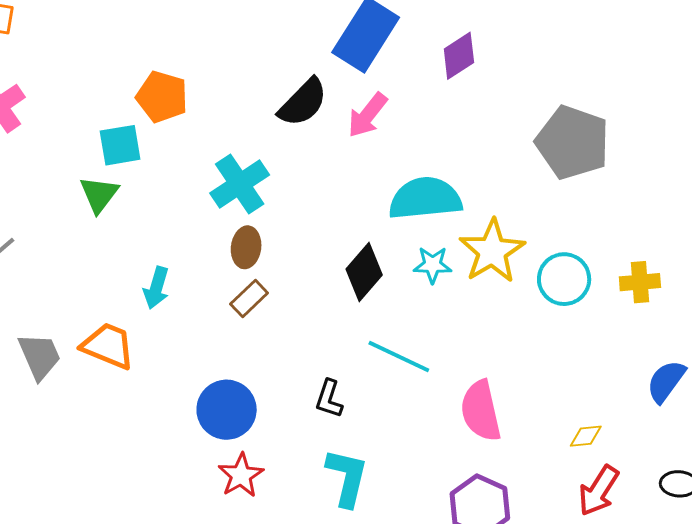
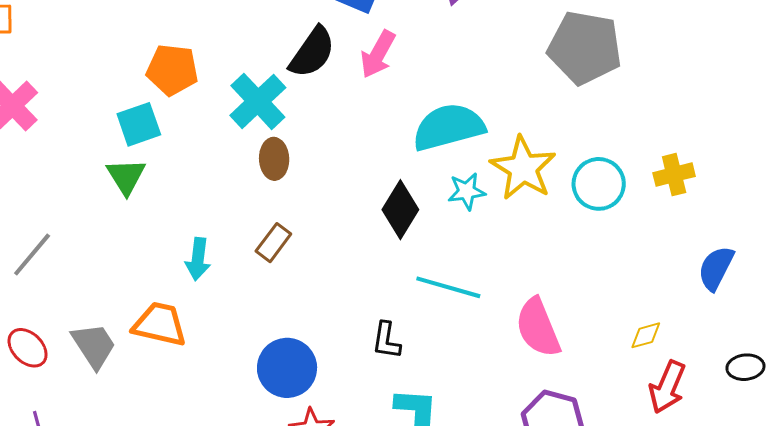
cyan cross: (240, 184) -> (258, 101), moved
brown ellipse: (246, 247) -> (274, 159), moved
brown rectangle: (249, 298) -> (273, 243), moved

